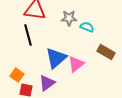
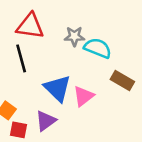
cyan semicircle: (87, 27) -> (98, 48), size x1.5
blue triangle: (56, 58) -> (57, 88), turned -35

